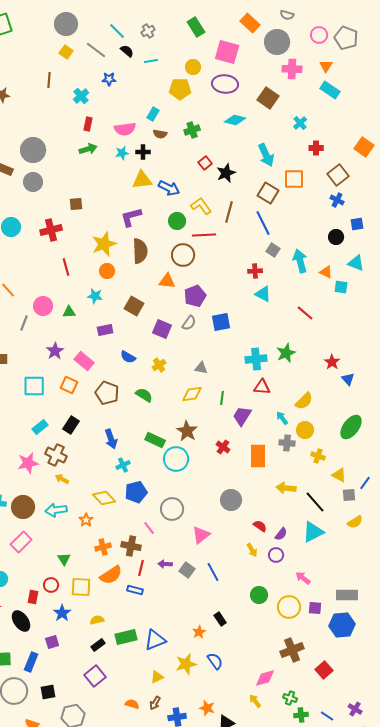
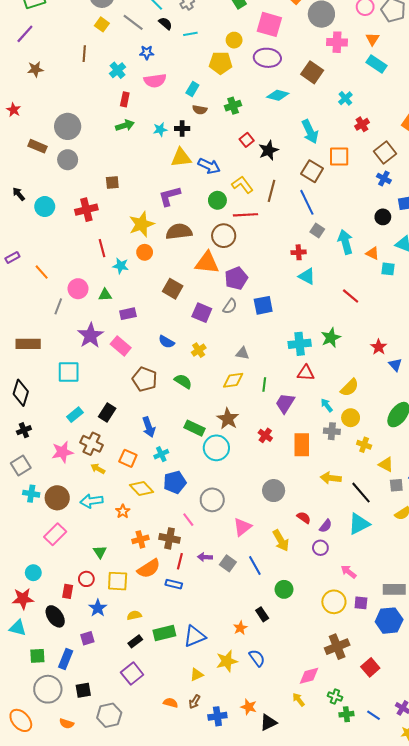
pink semicircle: (125, 129) -> (155, 81), moved
red cross: (316, 148) -> (362, 124), turned -32
brown semicircle: (140, 251) -> (179, 231), turned -95
orange triangle: (167, 281) -> (207, 263), size x1.4
cyan star: (95, 296) -> (121, 266), moved
purple rectangle: (105, 330) -> (128, 314), moved
purple star: (55, 351) -> (91, 336), size x1.4
orange square: (69, 385) -> (128, 458), moved
yellow arrow: (252, 550) -> (281, 540), moved, size x1.5
green circle: (259, 595) -> (284, 589), moved

